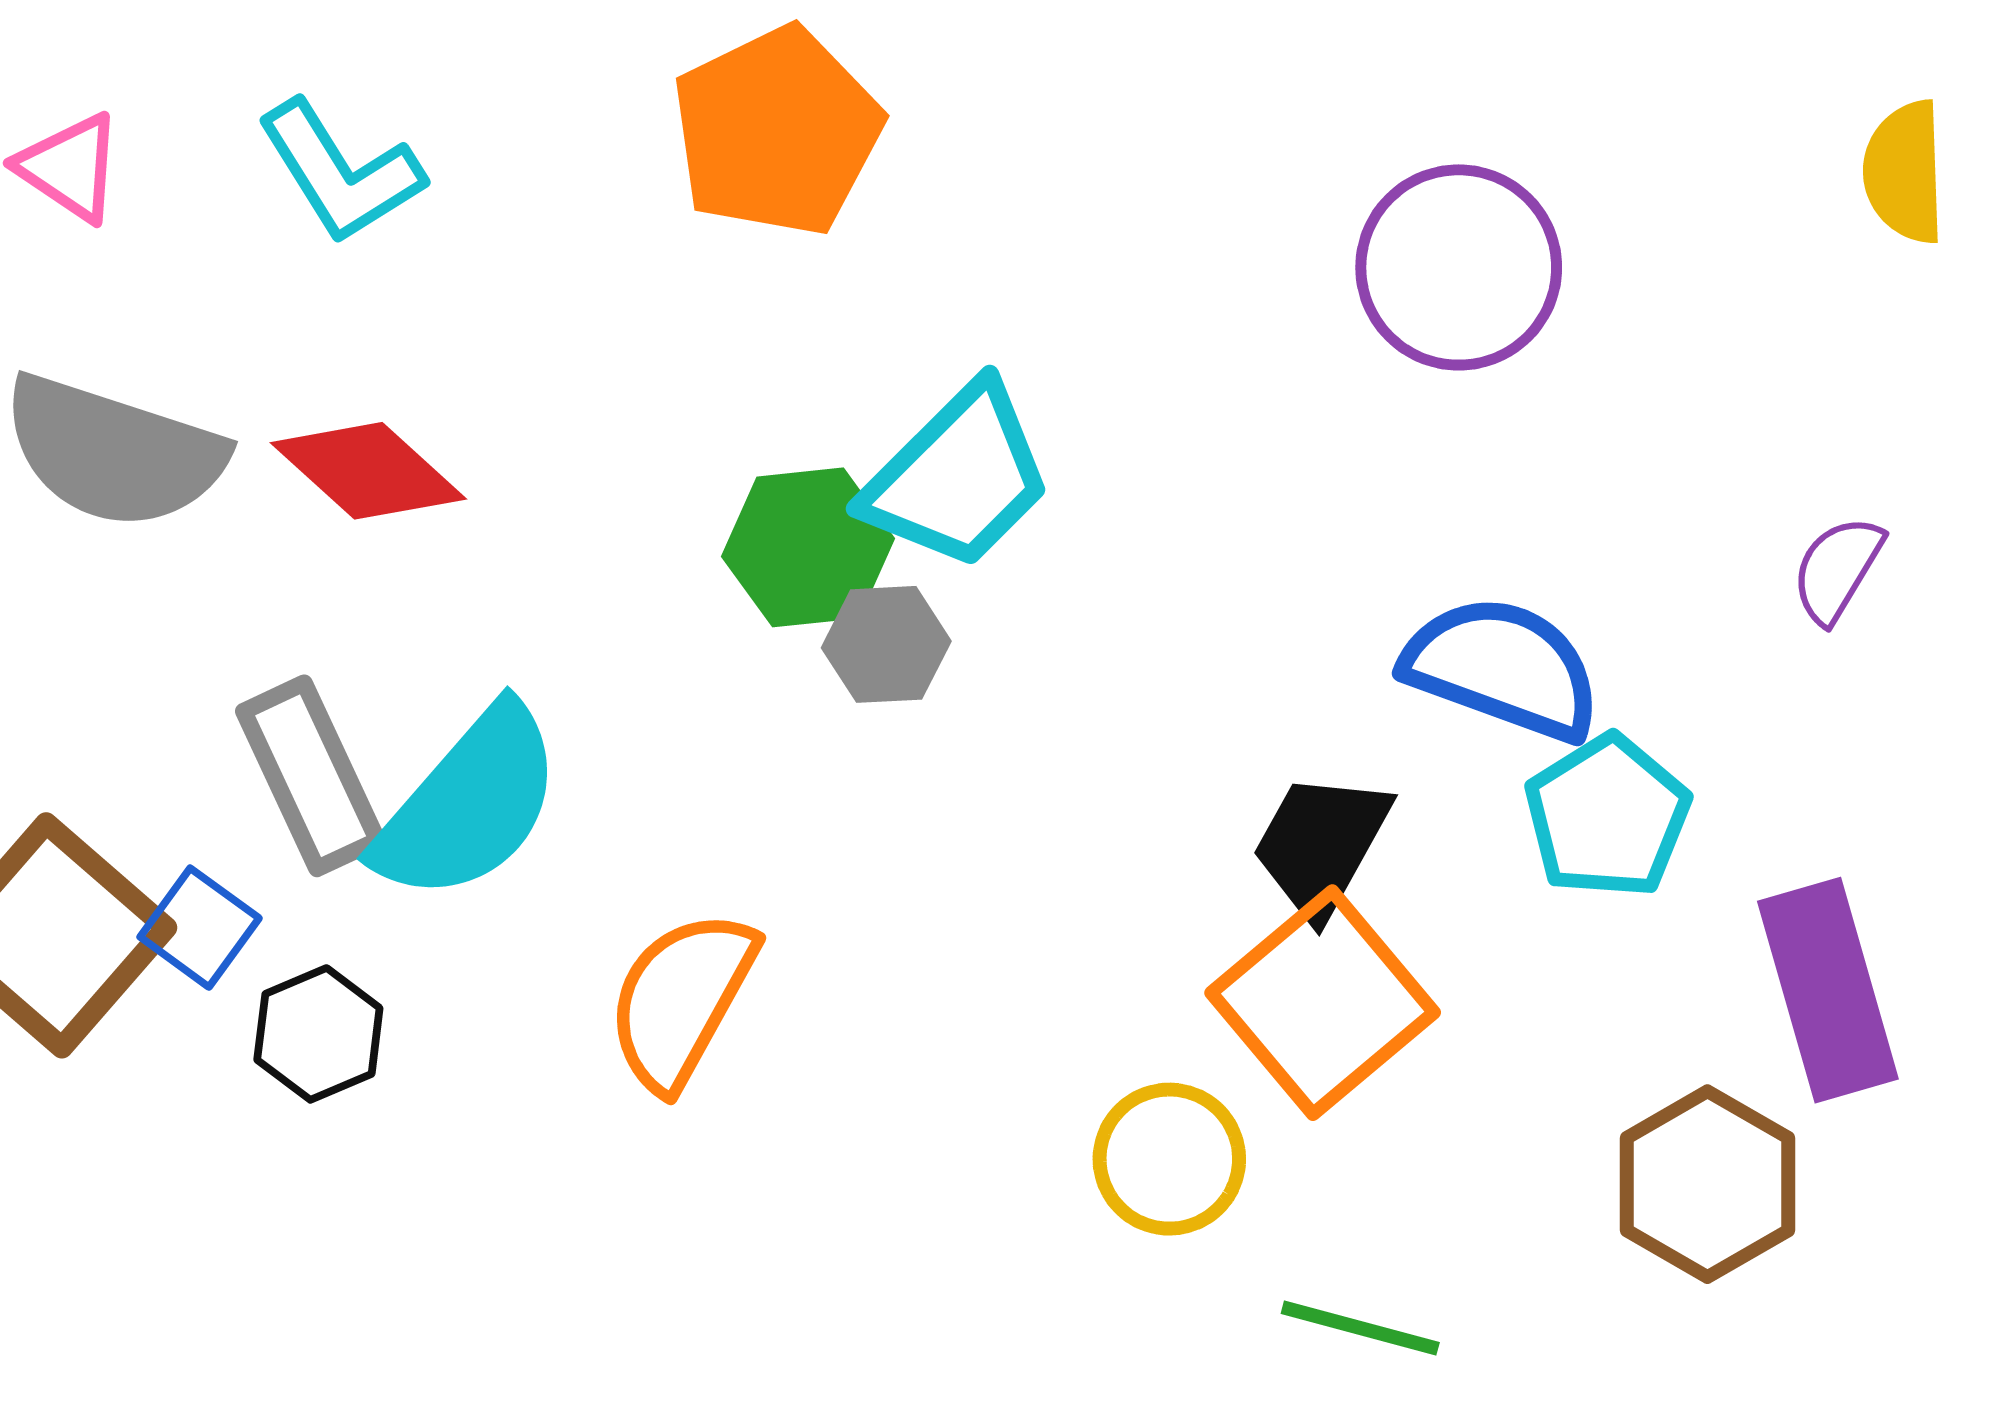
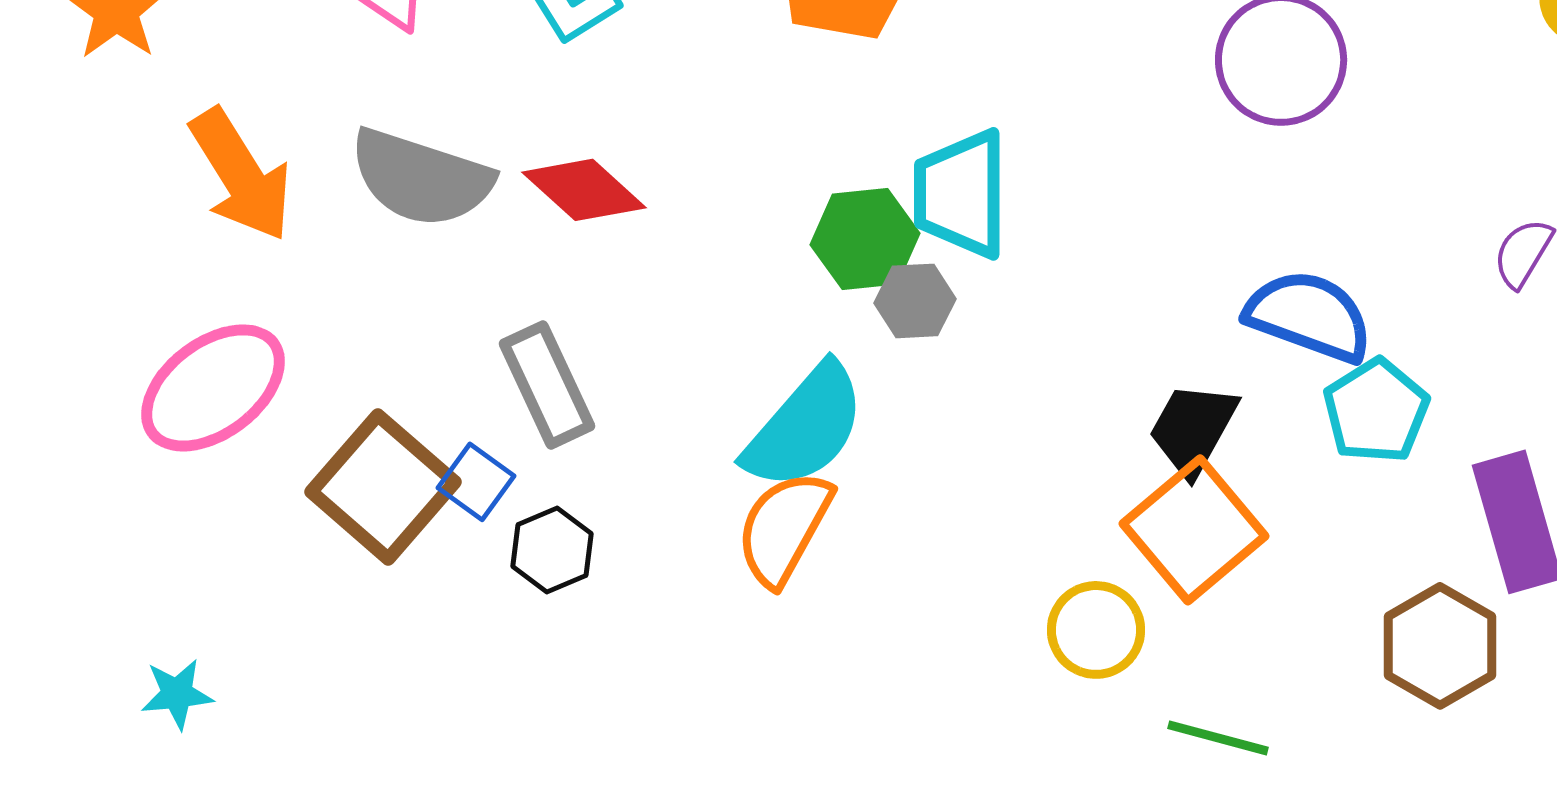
cyan trapezoid: (958, 477) -> (961, 194), turned 135
cyan semicircle: (469, 804) -> (805, 427), moved

